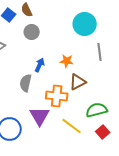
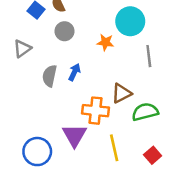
orange star: (67, 61) -> (105, 42), moved
gray semicircle: (26, 83) -> (50, 76), moved
green semicircle: (97, 110) -> (145, 112), moved
yellow line: (72, 126) -> (114, 148), turned 40

